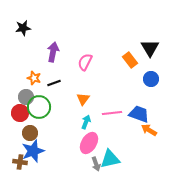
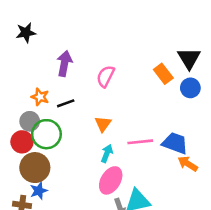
blue circle: (151, 79) -> (190, 88), moved
brown circle: (30, 133) -> (35, 168), size x1.5
blue star: (33, 151) -> (39, 191), size x0.6

